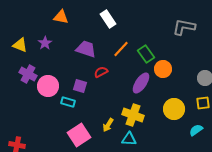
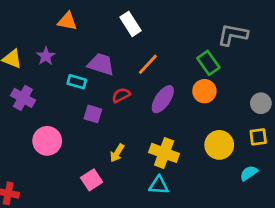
green rectangle: (146, 54) -> (208, 63), moved
purple ellipse: (141, 83) -> (163, 99), moved
pink circle: (48, 86) -> (47, 141), moved
cyan rectangle: (68, 102) -> (77, 82), moved
yellow arrow: (108, 125) -> (117, 153), moved
pink square: (79, 135) -> (92, 180), size x0.7

